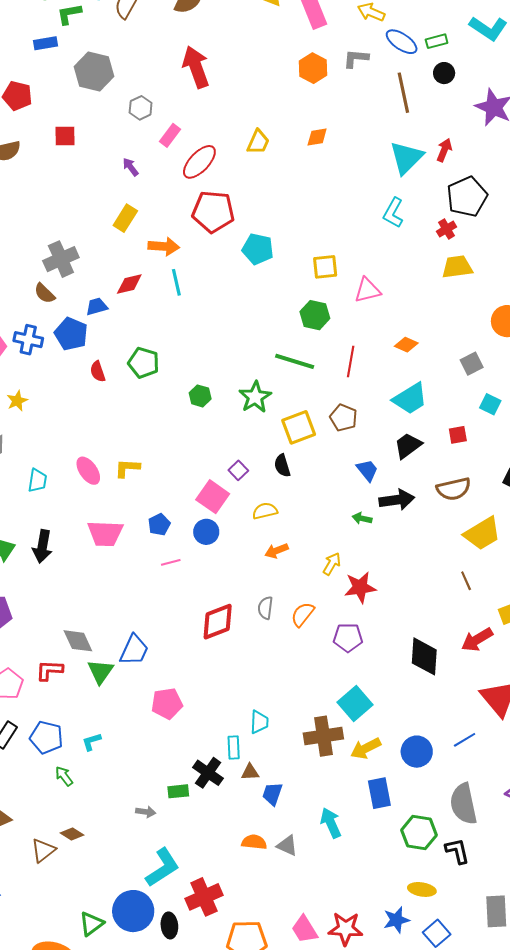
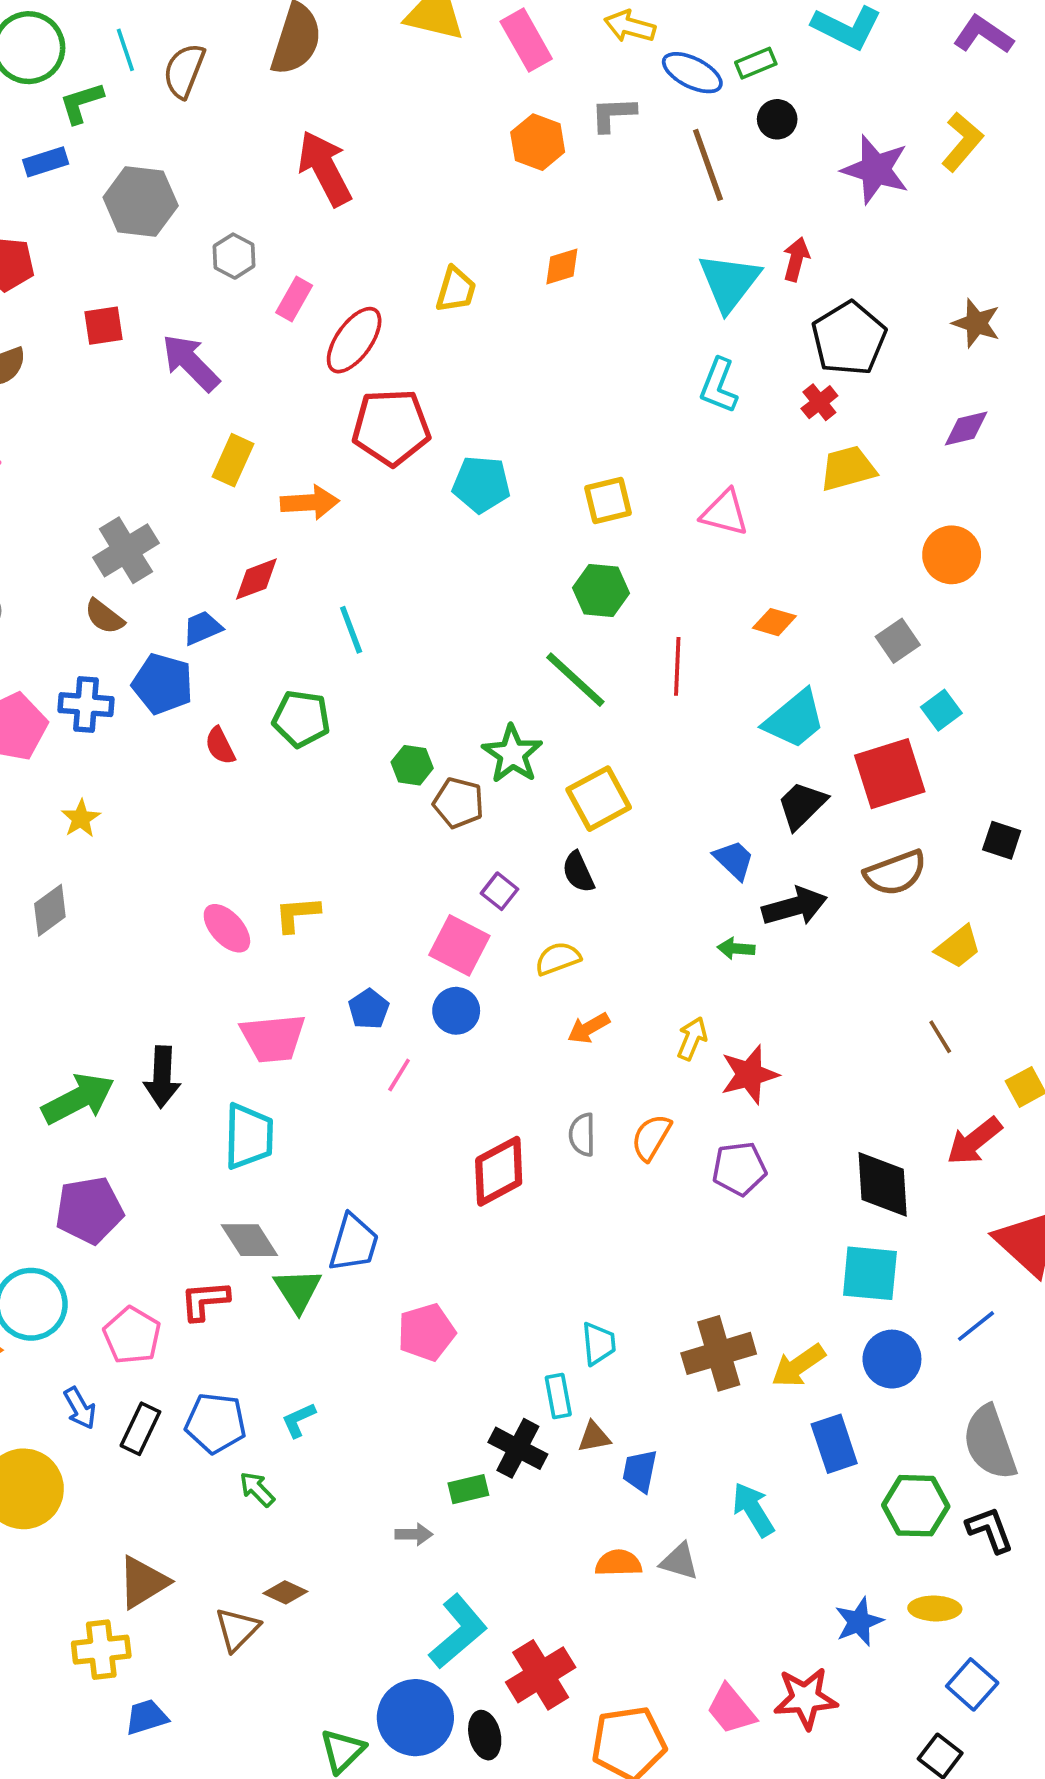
purple arrow: (131, 167) -> (191, 363), moved, size x1.8
cyan line: (176, 282) -> (351, 630), moved
pink triangle: (367, 290) -> (725, 513), moved, turned 36
green line: (295, 361) -> (575, 680), turned 33
cyan square: (490, 404) -> (941, 710), turned 35
brown pentagon: (343, 418) -> (458, 803), moved
red square: (458, 435) -> (890, 774), size x2.0
cyan trapezoid: (37, 480) -> (249, 1136), moved, size x1.5
yellow trapezoid: (482, 533) -> (958, 947), size x0.7
pink line: (171, 562) -> (399, 1075), turned -36
cyan square: (355, 704) -> (870, 1273), moved, turned -36
blue star: (396, 920) -> (859, 1622), moved

